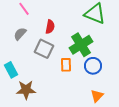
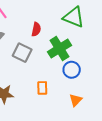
red semicircle: (50, 27) -> (36, 29), moved
orange rectangle: (66, 65) -> (42, 88), moved

